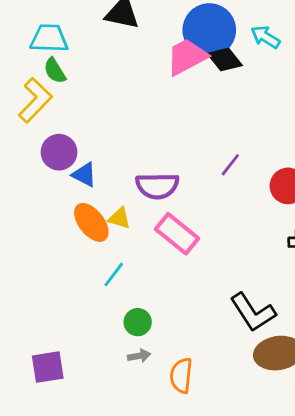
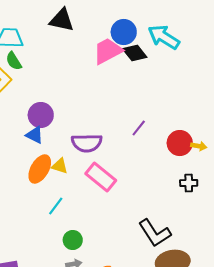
blue circle: (209, 30) -> (124, 32), size x0.7
cyan arrow: (265, 37) -> (164, 37), size x1.5
purple circle: (59, 152) -> (41, 115), moved
orange ellipse: (91, 222) -> (40, 169), turned 68

